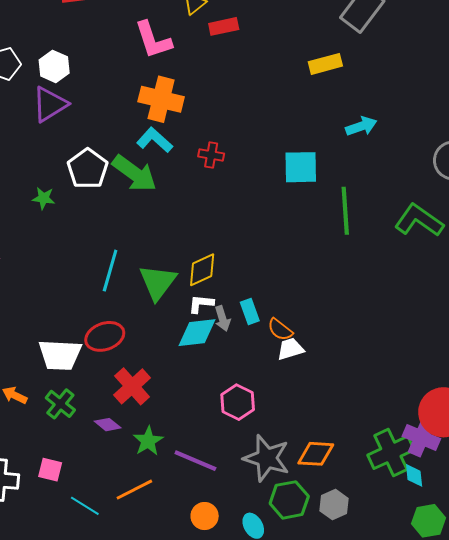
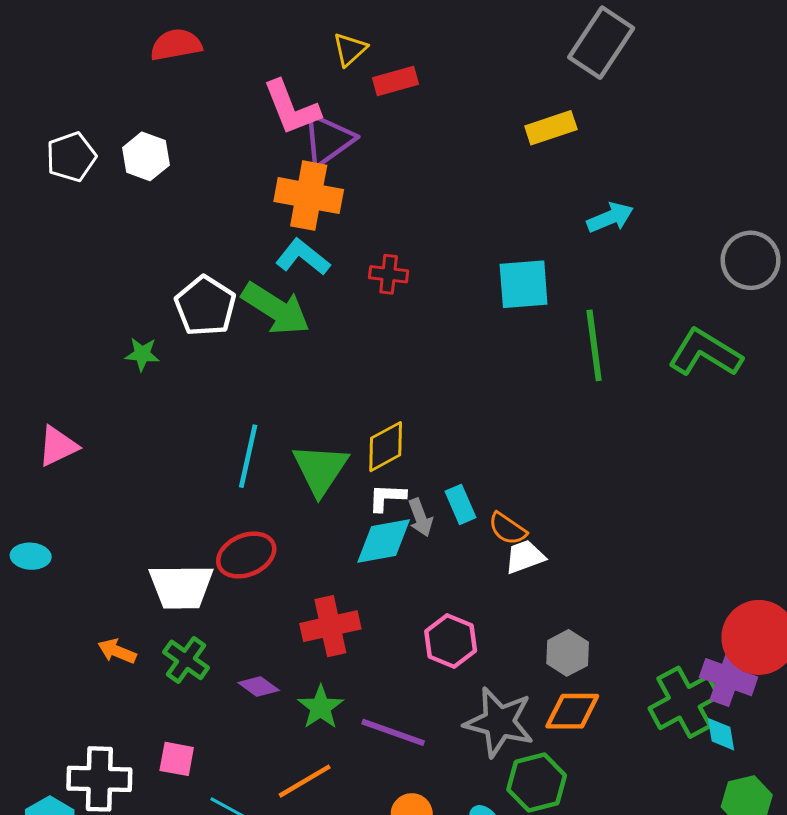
purple triangle: (50, 104) -> (328, 140), moved
red cross: (132, 386) -> (330, 626), moved, turned 33
gray hexagon: (334, 505) -> (568, 653), moved

